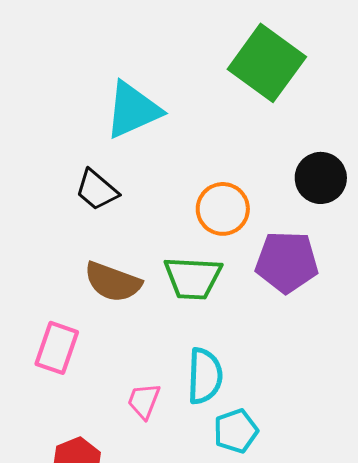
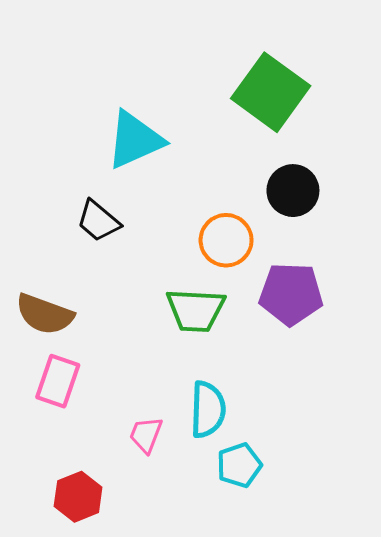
black circle: (321, 178) -> (293, 191), moved
brown semicircle: (113, 282) -> (45, 314), moved

